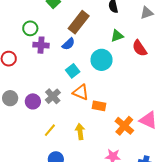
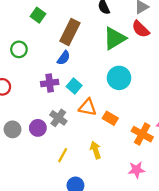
green triangle: (117, 36) -> (115, 38), size x1.6
purple cross: (41, 45) -> (50, 83), moved
red semicircle: (140, 48) -> (141, 29), moved
cyan circle: (102, 60) -> (119, 78), moved
orange rectangle: (99, 106) -> (110, 118), turned 32

